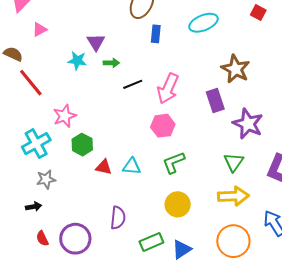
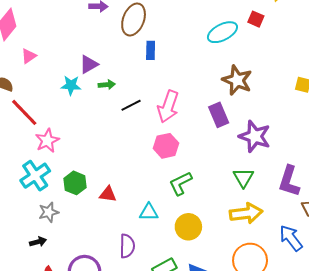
cyan ellipse: (203, 23) -> (222, 32), moved
purple triangle: (96, 42) -> (89, 64), turned 36
pink star: (65, 116) -> (47, 141), moved
green hexagon: (82, 145) -> (75, 183), moved
cyan triangle: (132, 166) -> (149, 212), moved

